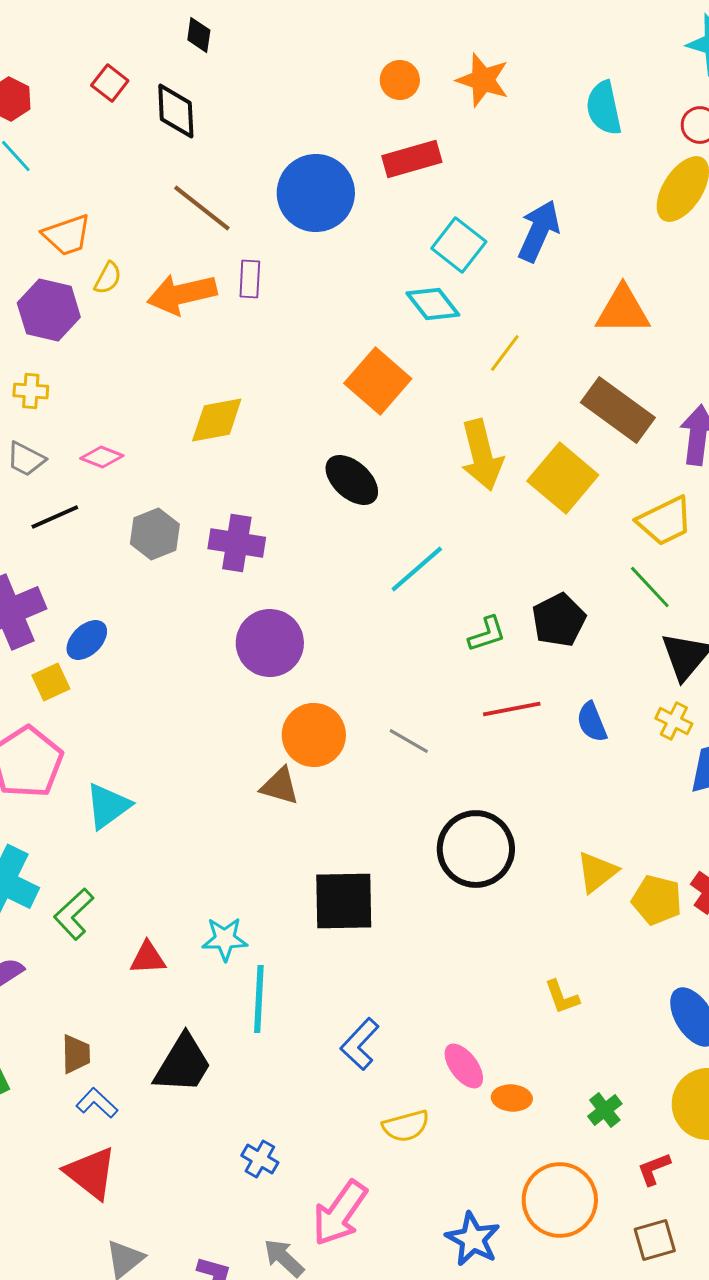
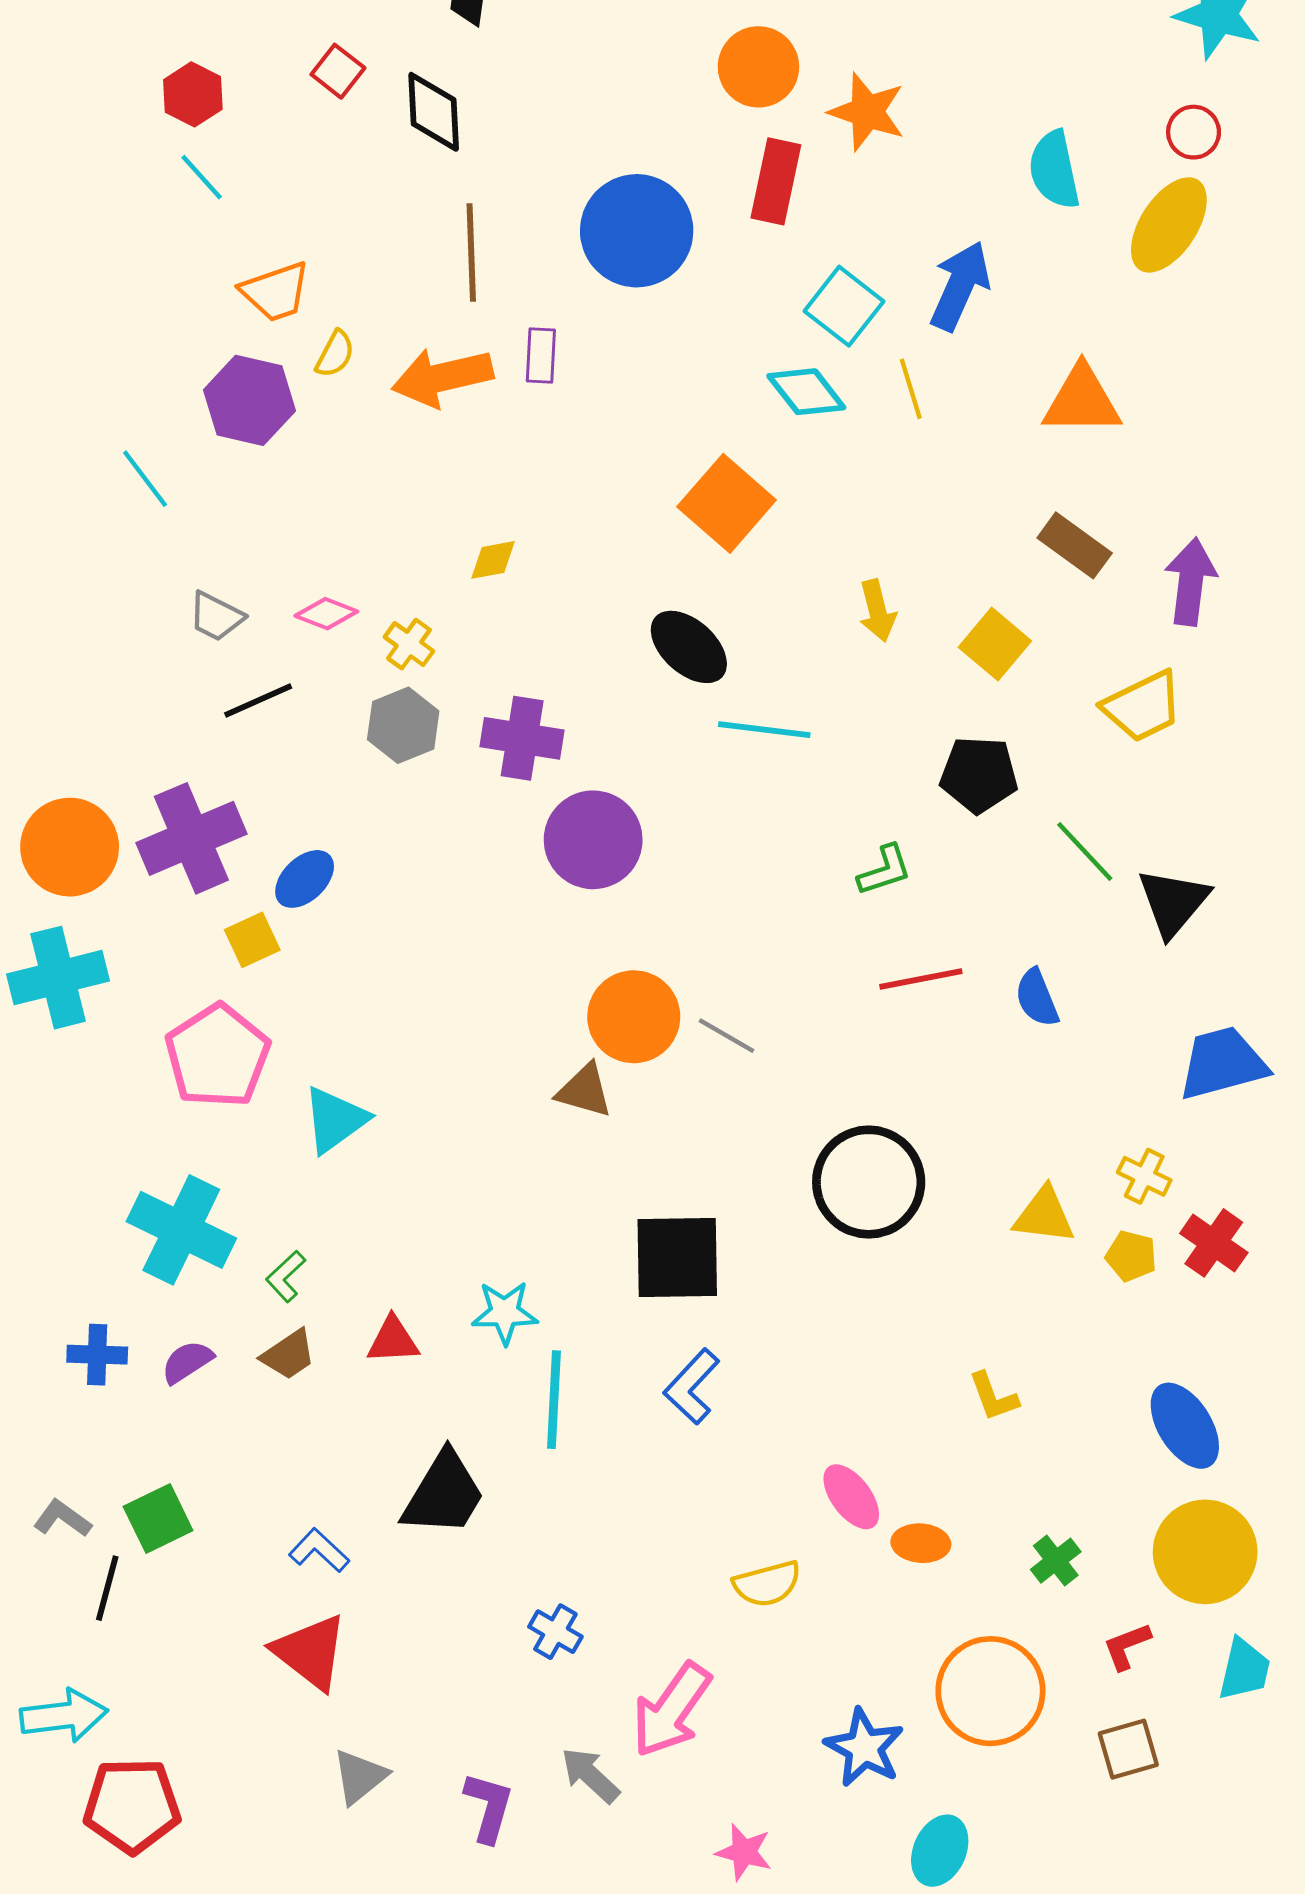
orange circle: (400, 80) -> (758, 67), size x1.4
orange star: (483, 80) -> (867, 112), moved
cyan semicircle: (604, 108) -> (1054, 170), moved
red rectangle: (412, 159) -> (776, 181), turned -62
brown line: (202, 208) -> (471, 252), turned 50
yellow line: (505, 353) -> (911, 389), moved, turned -54
yellow cross: (31, 391) -> (409, 644), moved, turned 32
brown rectangle: (618, 410) -> (1075, 545), size x0.7
yellow diamond: (217, 420) -> (493, 560), size x0.6
yellow arrow: (482, 455) -> (877, 611), size x0.6
yellow square: (563, 478) -> (995, 644), size x0.7
cyan line: (417, 569) -> (764, 730), moved, turned 48
green line: (650, 587) -> (1085, 851), moved
black pentagon: (559, 620) -> (979, 775), moved, turned 30
purple circle: (270, 643) -> (593, 840), moved
yellow cross: (674, 721) -> (1144, 1176), moved
gray line: (409, 741) -> (727, 1036), moved
yellow triangle: (597, 872) -> (1044, 1215), turned 45
yellow pentagon: (657, 900) -> (1131, 1256), size x0.7
green L-shape: (74, 914) -> (286, 1276), size x0.7
blue L-shape: (360, 1044) -> (692, 1387), moved
brown trapezoid: (76, 1054) -> (289, 1355), moved, turned 57

